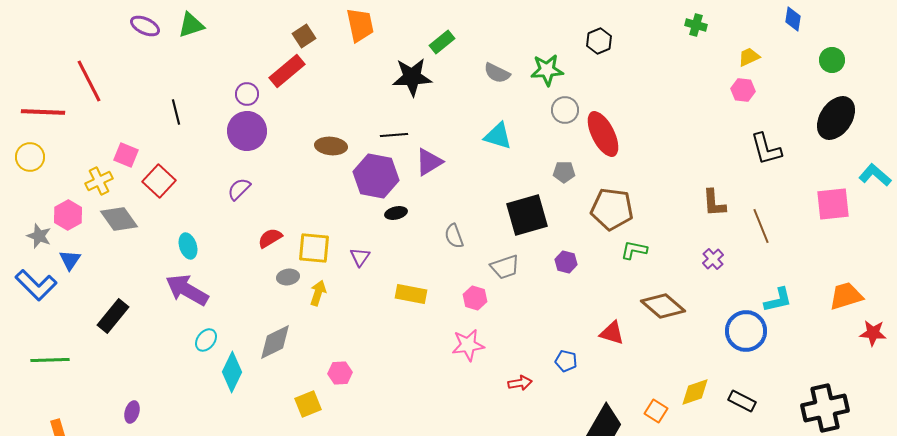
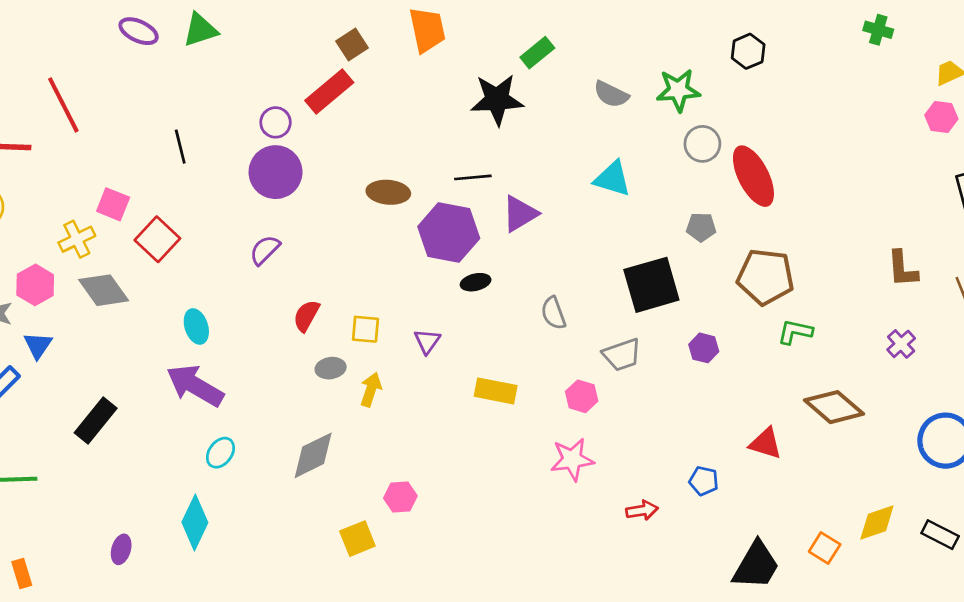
red semicircle: (270, 238) -> (306, 316), turned -30
yellow square: (314, 248) -> (365, 329), size x0.7
cyan diamond: (232, 372) -> (195, 522), moved

